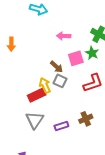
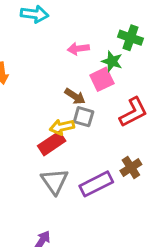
green star: (92, 53) -> (112, 61), moved
yellow arrow: (45, 85) -> (62, 127), turned -70
purple rectangle: (61, 126) -> (96, 184), size x1.5

